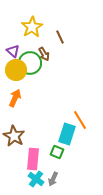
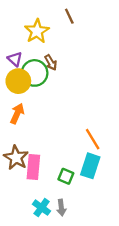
brown line: (60, 37) -> (69, 16), moved
cyan rectangle: (67, 134) -> (90, 166), moved
pink rectangle: (33, 159) -> (33, 167), moved
gray arrow: (53, 179) -> (61, 208), turned -32

